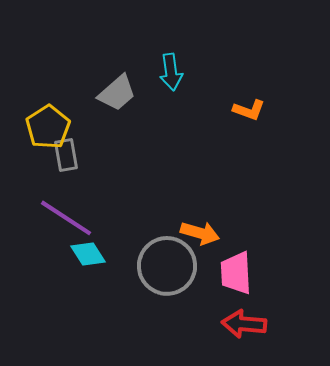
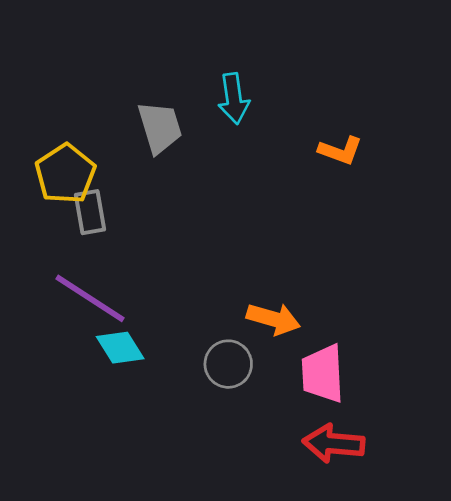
gray trapezoid: (117, 93) -> (160, 127), turned -66
gray circle: (167, 266) -> (228, 364), size x0.6

